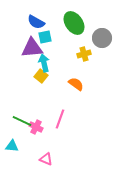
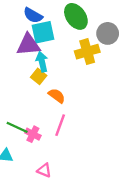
cyan square: (45, 37) -> (43, 32), size x1.5
yellow cross: (84, 54) -> (87, 52), size x1.5
orange semicircle: (76, 84) -> (57, 96), moved

